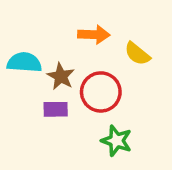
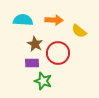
cyan semicircle: (24, 62) -> (23, 20), moved
green star: (116, 141) -> (43, 81), moved

